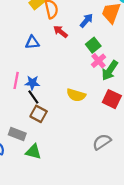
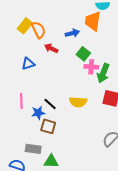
blue arrow: (86, 21) -> (72, 33), turned 48
pink cross: (98, 61) -> (91, 67), turned -32
blue star: (32, 83) -> (38, 113), moved
black line: (33, 97) -> (50, 104), moved

